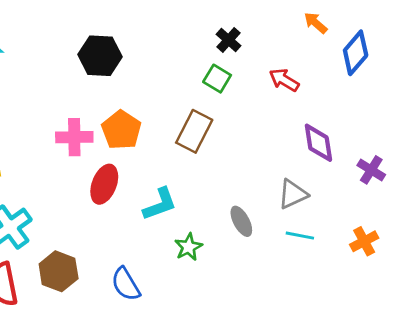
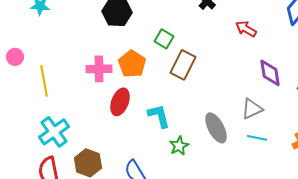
green square: (217, 79) -> (164, 39), moved
cyan L-shape: (160, 204) -> (159, 116), turned -84
gray ellipse: (241, 221) -> (216, 128), size x1.4

